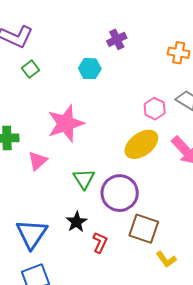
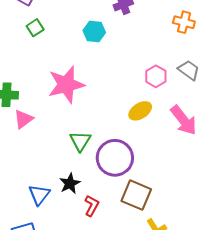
yellow ellipse: (141, 144) -> (140, 111), size x0.7
pink triangle: (38, 161) -> (23, 119), moved
blue triangle: (32, 234) -> (39, 195), moved, size x0.7

